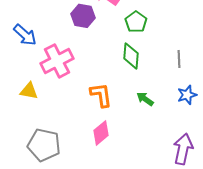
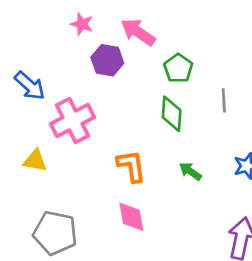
gray line: (179, 59) -> (224, 100), moved
pink diamond: (101, 133) -> (131, 217), turned -60

